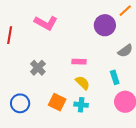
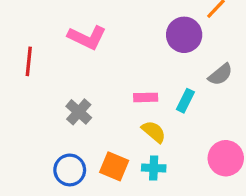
cyan rectangle: (115, 77) -> (185, 101), moved, turned 48
blue circle: (20, 103) -> (70, 170), moved

